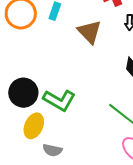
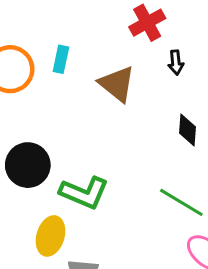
black circle: (23, 93) -> (28, 165), moved

